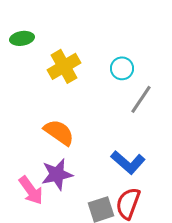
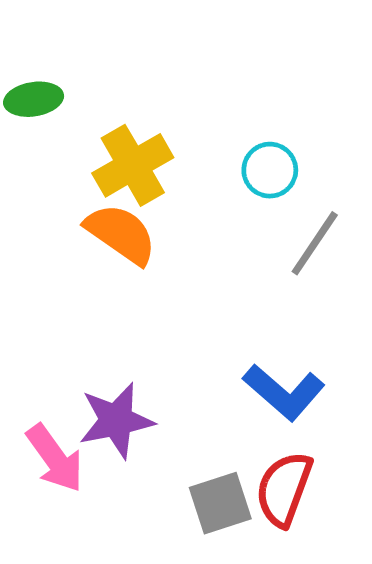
orange semicircle: (59, 132) -> (121, 234), moved

